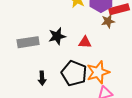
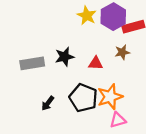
brown star: (108, 21) -> (122, 52), moved
black arrow: (42, 78) -> (48, 103), turned 40

